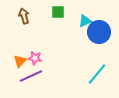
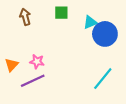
orange triangle: (20, 61) -> (11, 65), moved

